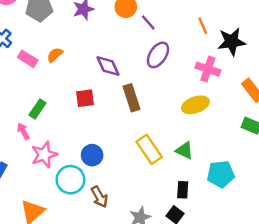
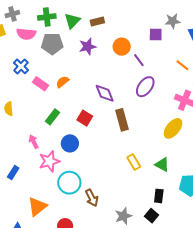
orange line: (203, 26) -> (183, 65), turned -32
red square: (85, 98) -> (85, 118), turned 35
yellow ellipse: (195, 105) -> (173, 128), turned -35
green rectangle: (38, 109) -> (53, 117), moved
yellow rectangle: (149, 149) -> (134, 162), size x0.7
blue circle: (92, 155) -> (70, 143), moved

